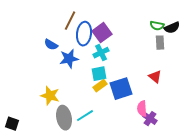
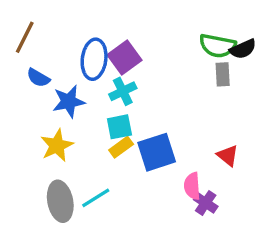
brown line: (70, 21) -> (25, 37), moved
green semicircle: (157, 26) -> (218, 46), size x1.5
red triangle: (155, 77) -> (228, 156), moved
yellow star: (50, 96) -> (57, 145), moved, turned 30

